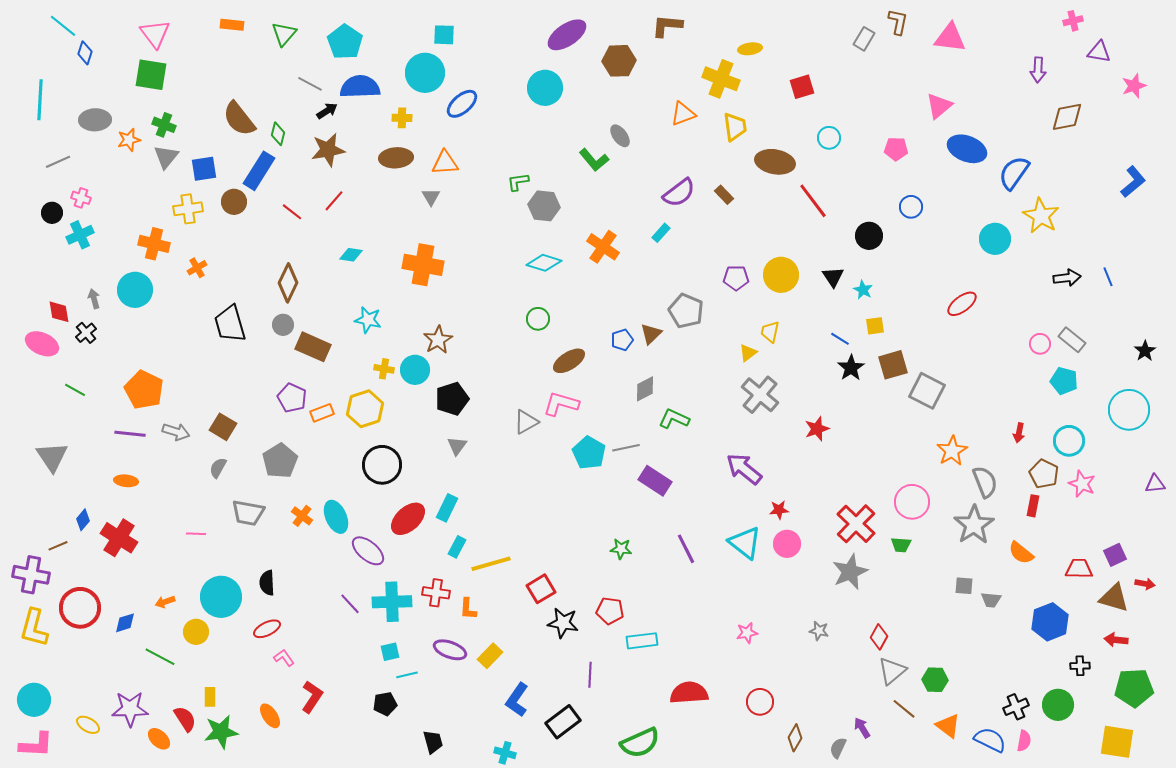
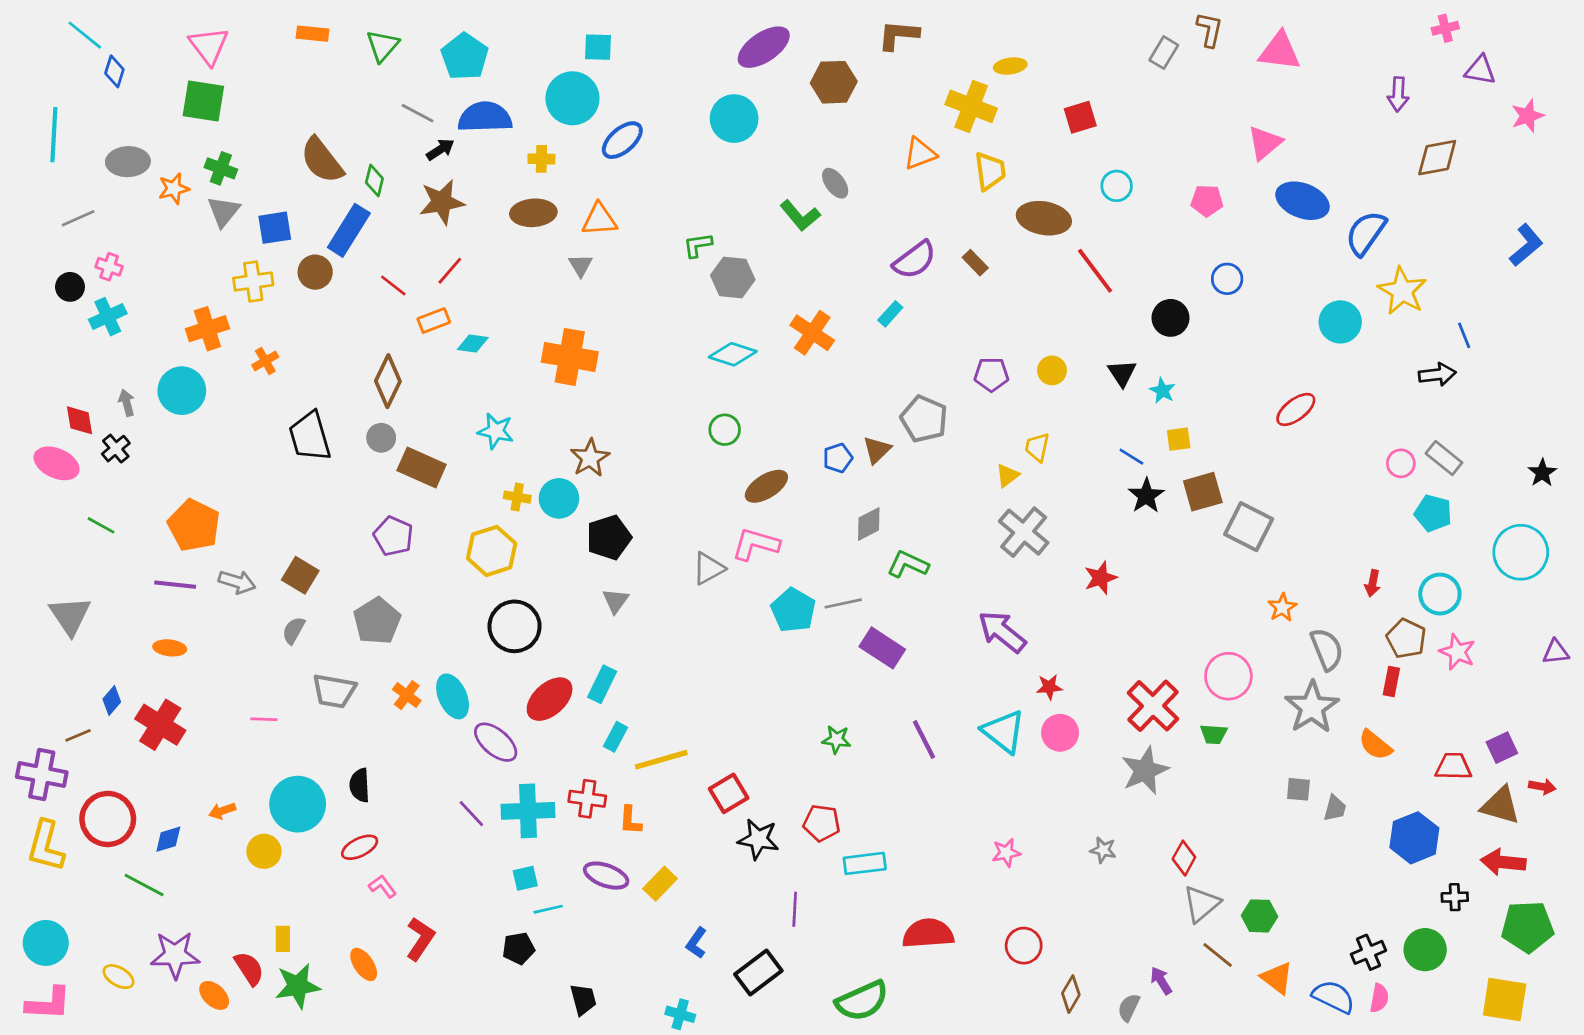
orange cross: (154, 244) -> (207, 329), turned -32
yellow circle: (781, 275) -> (1052, 370), size x0.6
blue line: (1108, 277) -> (1464, 335), moved
orange rectangle: (322, 413) -> (434, 321), moved
orange star: (952, 451) -> (1282, 607), size x0.7
gray trapezoid: (991, 600) -> (1335, 808), turned -80
red arrow: (1116, 640) -> (1503, 862), size x1.4
green line: (160, 657) -> (144, 885), moved
blue L-shape: (517, 700) -> (696, 943), size x0.7

